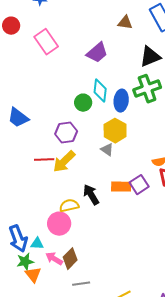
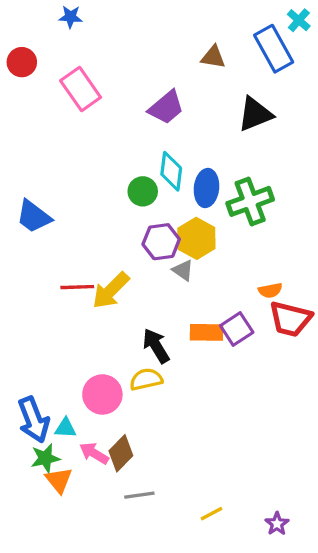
green cross: (147, 89) -> (250, 201), moved
purple hexagon: (66, 133) -> (161, 242), moved
yellow semicircle: (69, 206) -> (146, 379), moved

